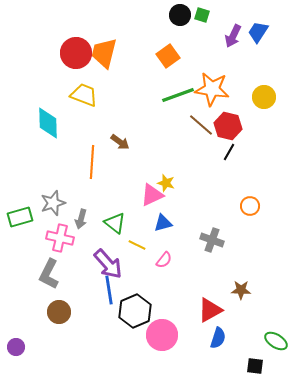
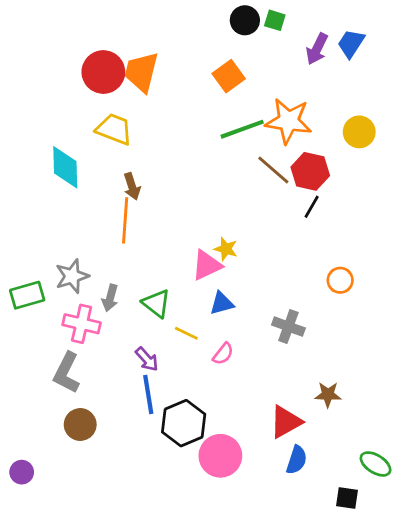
brown arrow: (120, 142) -> (132, 186), moved, turned 36
purple arrow: (108, 264) -> (147, 359), size x0.6

